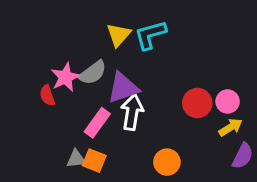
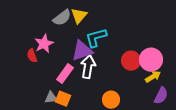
cyan L-shape: (150, 35) -> (96, 38), moved
gray semicircle: (93, 73) -> (62, 18), moved
pink circle: (228, 101) -> (151, 60), size x1.5

